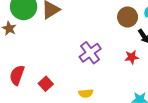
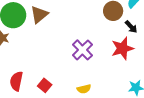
red star: (132, 57) -> (122, 48), size x1.6

